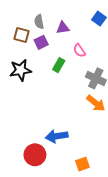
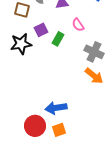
purple square: (41, 42) -> (41, 30), moved
orange square: (82, 164) -> (59, 130), moved

